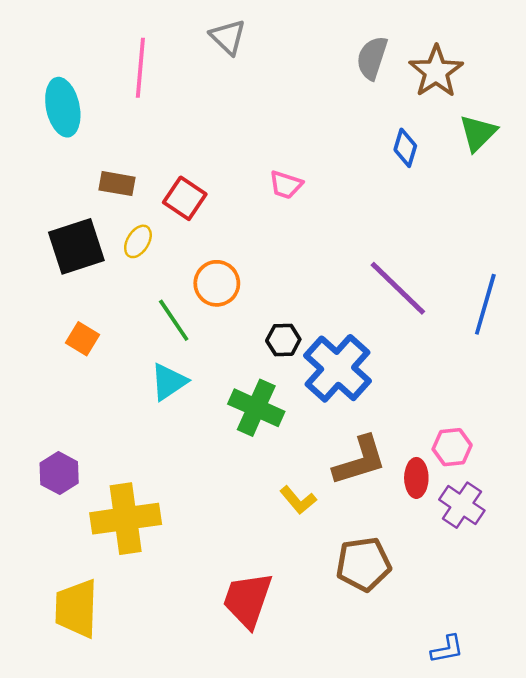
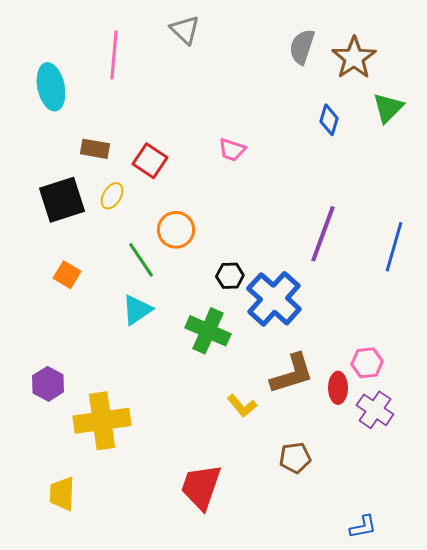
purple line: (398, 288) -> (323, 234), turned 66
brown pentagon: (363, 564) -> (295, 458), size x0.7
yellow trapezoid: (76, 609) -> (62, 494), size x0.7

